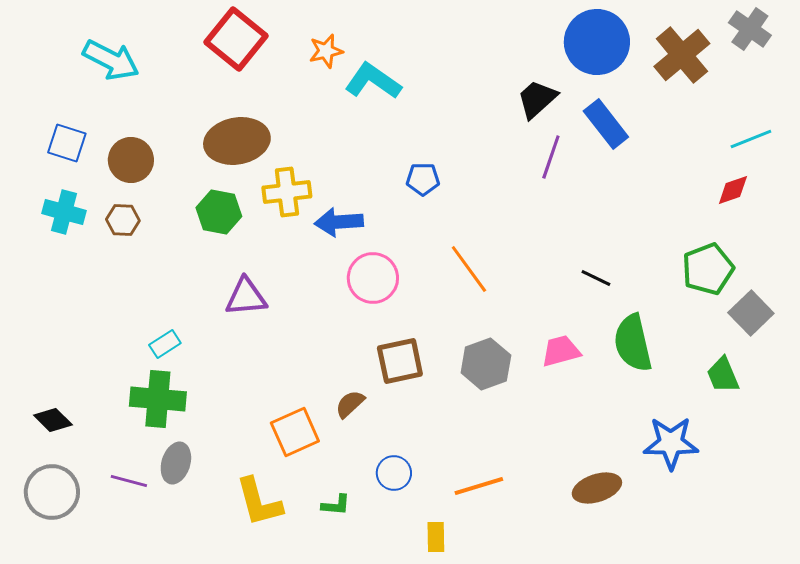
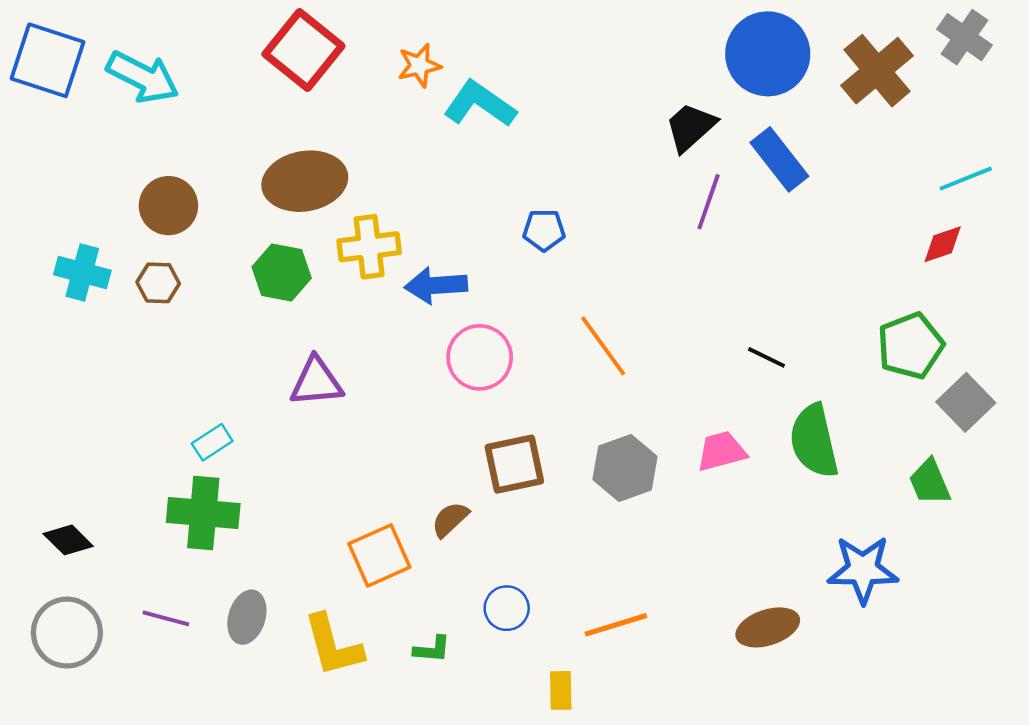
blue square: (67, 143) -> (48, 60), moved, size x1.5
gray ellipse: (176, 463) -> (247, 617), moved

